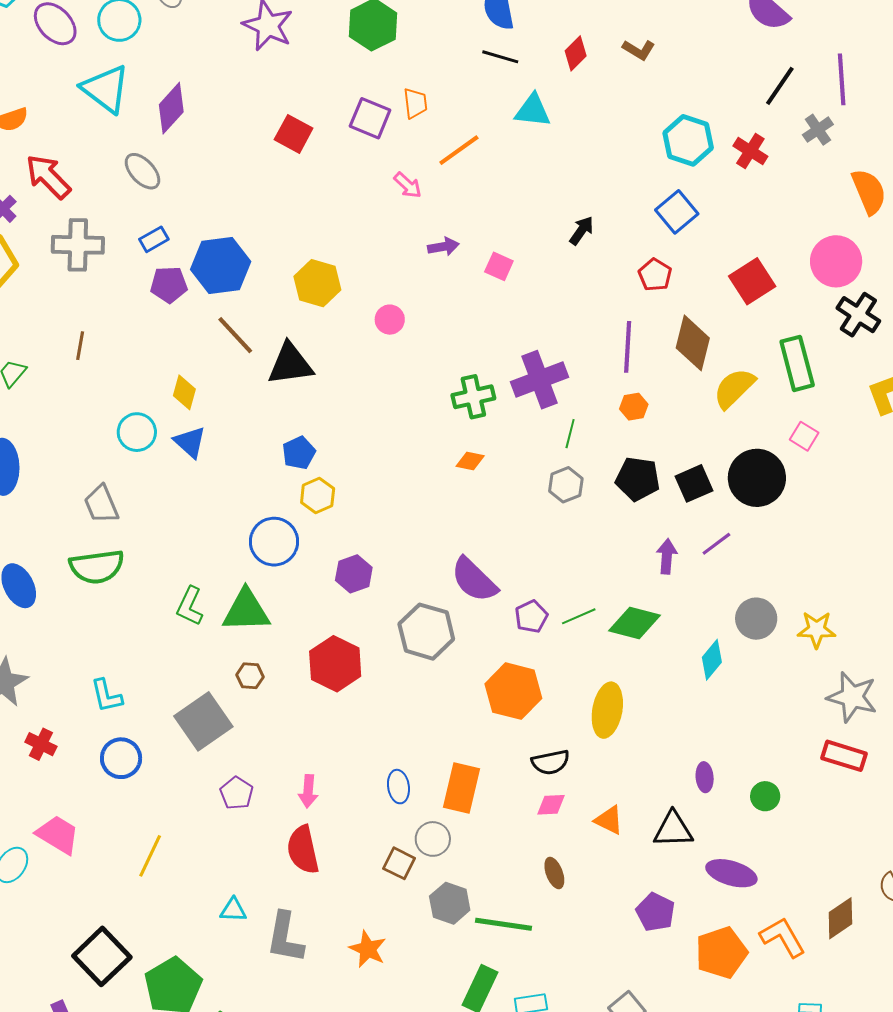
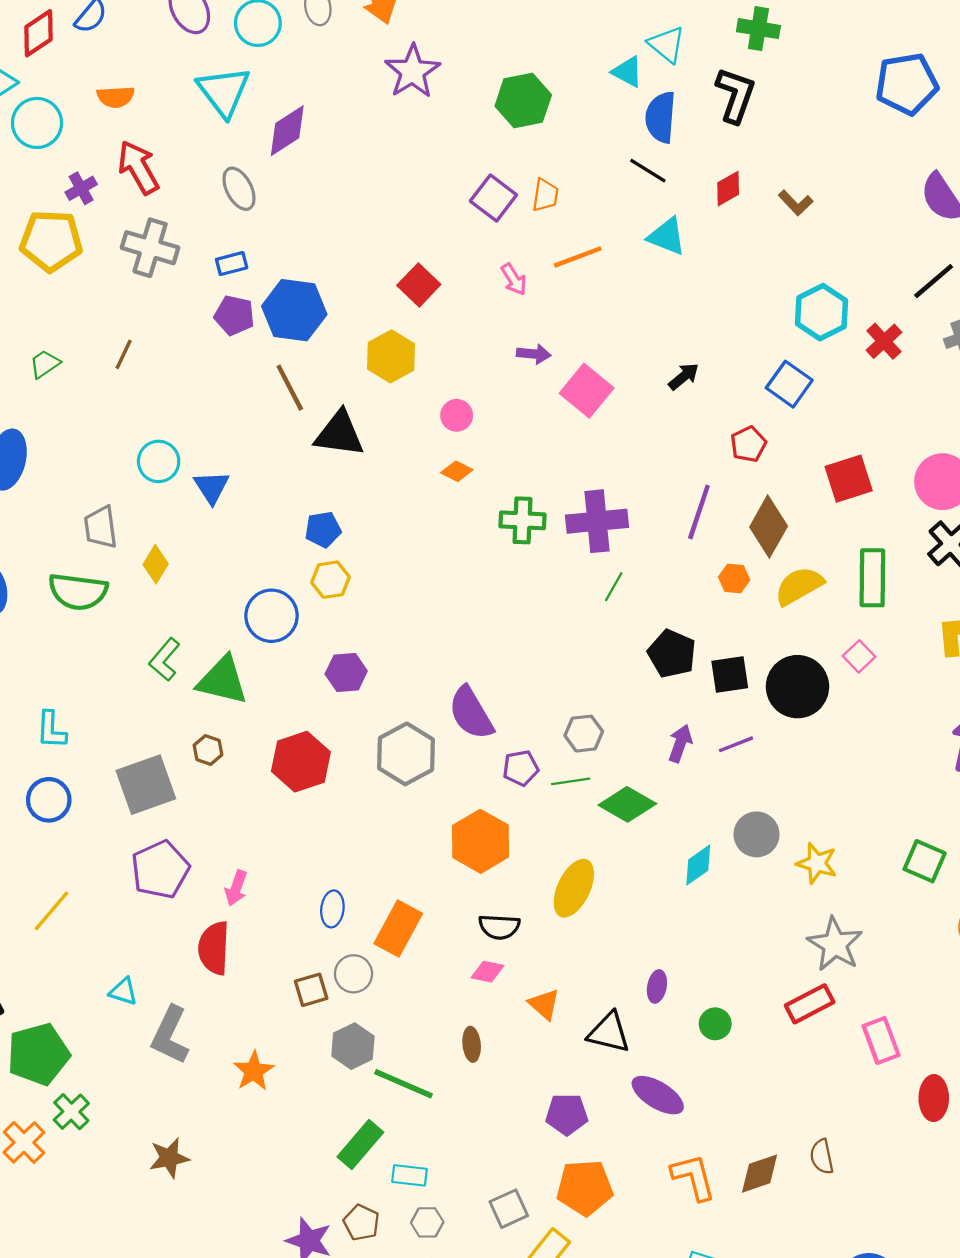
red square: (294, 134) -> (419, 285), moved
blue square: (677, 212) -> (789, 384), turned -30
pink square: (499, 266) -> (587, 391), size x1.6
yellow diamond: (184, 392) -> (156, 564), moved
orange hexagon: (634, 407) -> (734, 579), moved
orange diamond: (470, 461) -> (457, 471), moved
gray hexagon: (566, 485) -> (584, 734), moved
red rectangle: (844, 756) -> (810, 1004), turned -60
purple pentagon: (237, 793) -> (160, 870), size x1.6
brown square: (399, 863) -> (311, 990), turned 32
purple pentagon: (655, 912) -> (567, 1114), turned 30
orange pentagon: (721, 953) -> (585, 1188), moved

